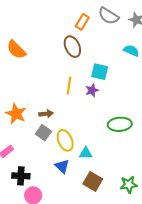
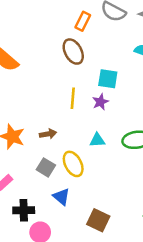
gray square: (43, 133) -> (46, 167), moved
cyan triangle: (86, 153) -> (97, 140), moved
blue triangle: (62, 166) -> (61, 197), moved
brown square: (93, 181) -> (98, 220), moved

